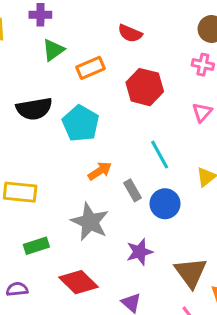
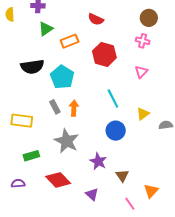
orange arrow: (100, 171) -> (74, 108), turned -56
gray rectangle: (132, 190) -> (55, 107), moved
purple star: (140, 252) -> (98, 161), turned -30
brown triangle: (191, 273) -> (122, 176), moved, size x0.6

